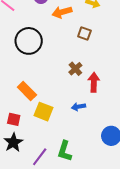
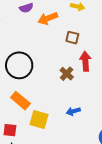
black circle: (29, 41) -> (19, 65), moved
red arrow: (94, 82) -> (85, 61), moved

